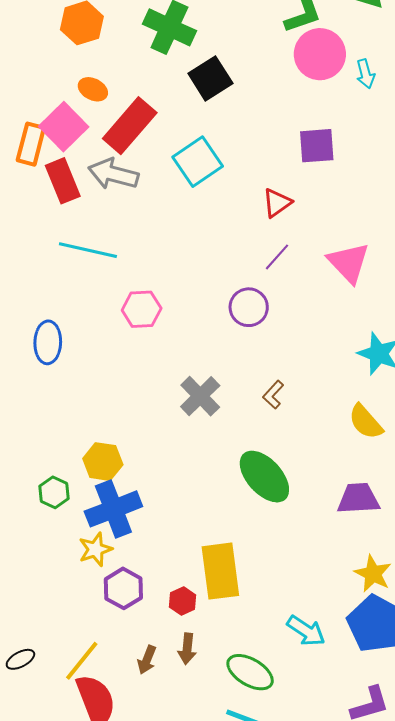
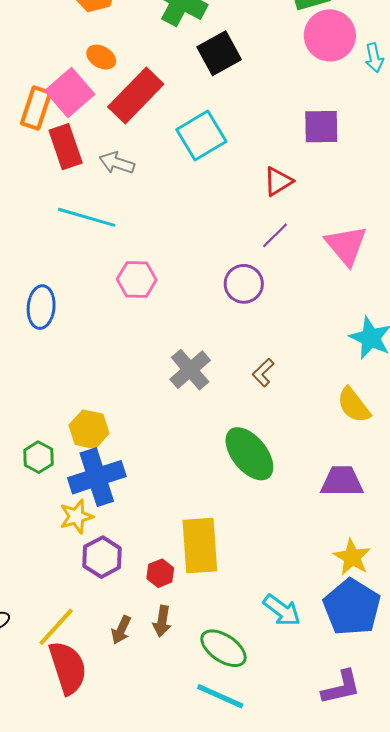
gray arrow: (113, 174) -> (117, 163), moved, size x0.7

